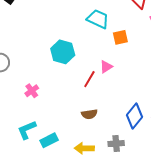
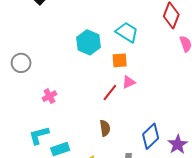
orange square: (120, 37) -> (120, 60), moved
cyan hexagon: (63, 52) -> (89, 42), moved
brown semicircle: (89, 114) -> (105, 128), turned -98

